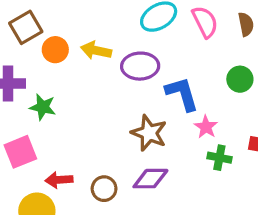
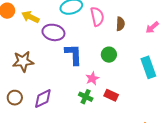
pink star: (206, 127) -> (92, 78), moved
brown star: (149, 133) -> (23, 61), moved, turned 30
purple diamond: (150, 179) -> (43, 99), turned -40

